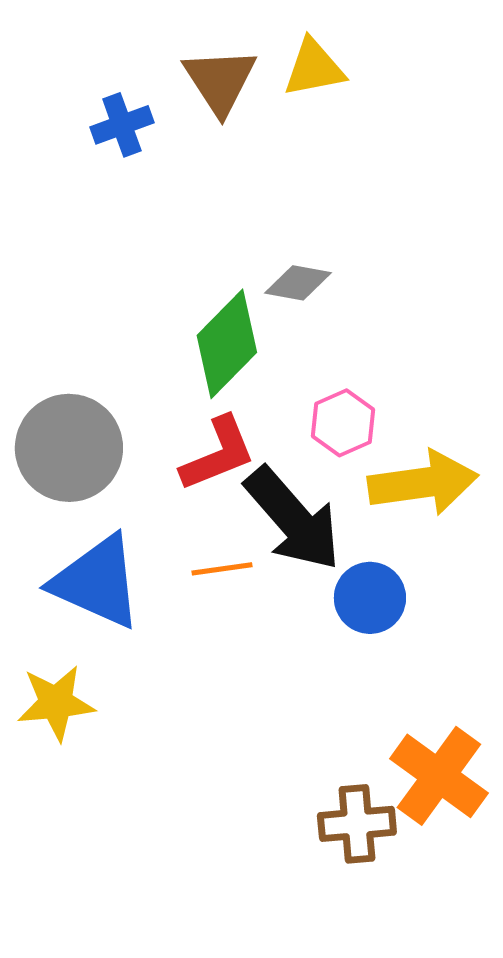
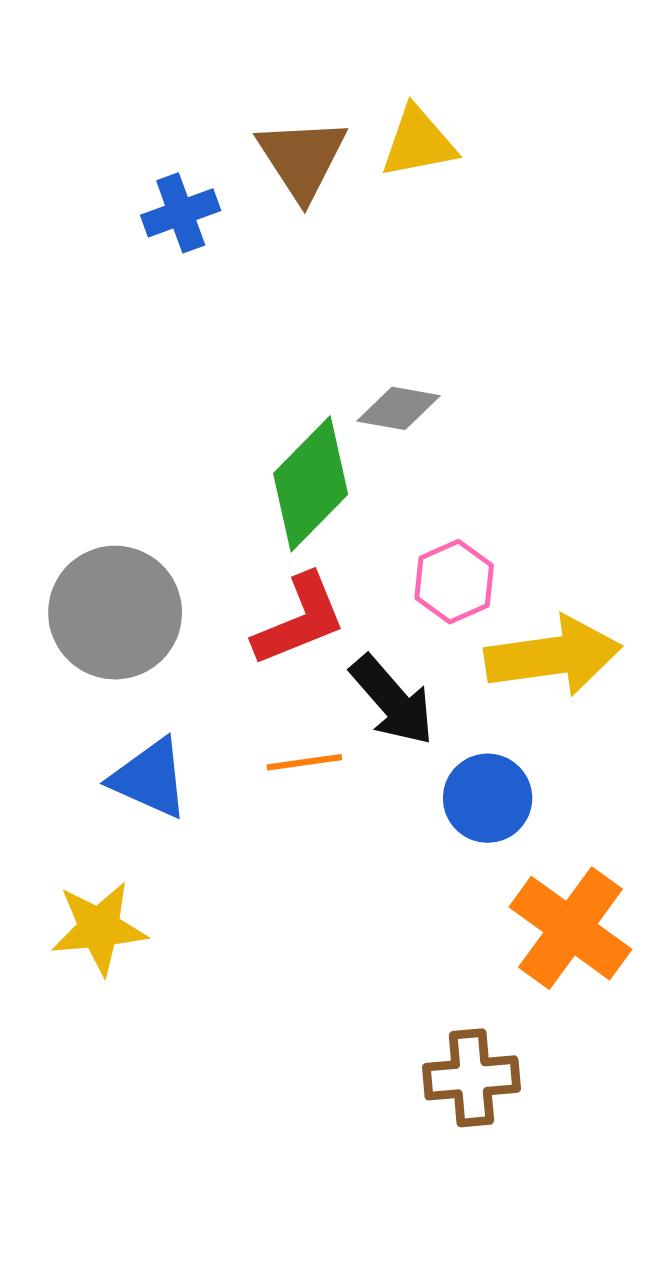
black arrow: (293, 519) -> (392, 700), size x0.7
blue triangle: (97, 582) -> (150, 778), size x0.7
orange cross: (439, 776) -> (570, 928), moved

